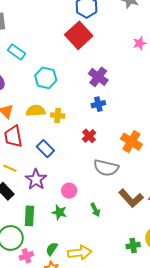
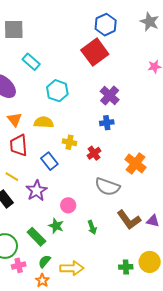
yellow cross: (58, 115) -> (70, 142), moved
green rectangle: (29, 216) -> (36, 237), moved, turned -54

